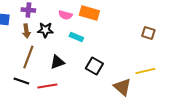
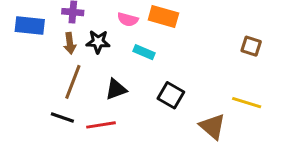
yellow line: (145, 71) -> (247, 103), turned 30

